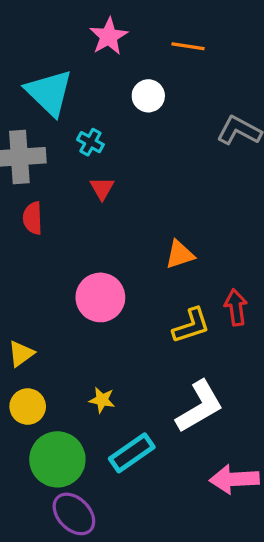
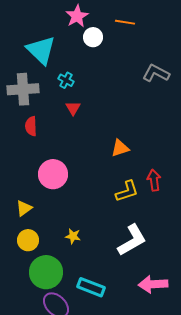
white circle: (148, 96) -> (93, 37), moved
pink circle: (100, 297) -> (53, 174), moved
cyan rectangle: (132, 453) -> (91, 287), moved, turned 56

